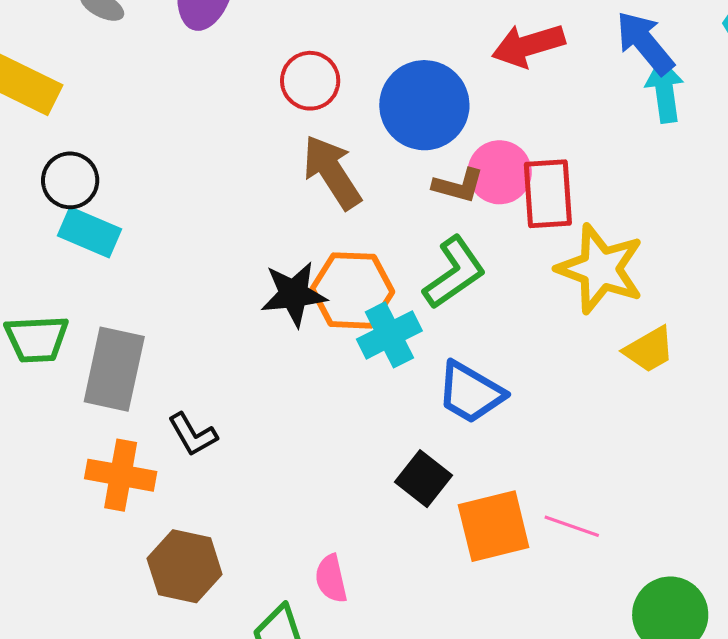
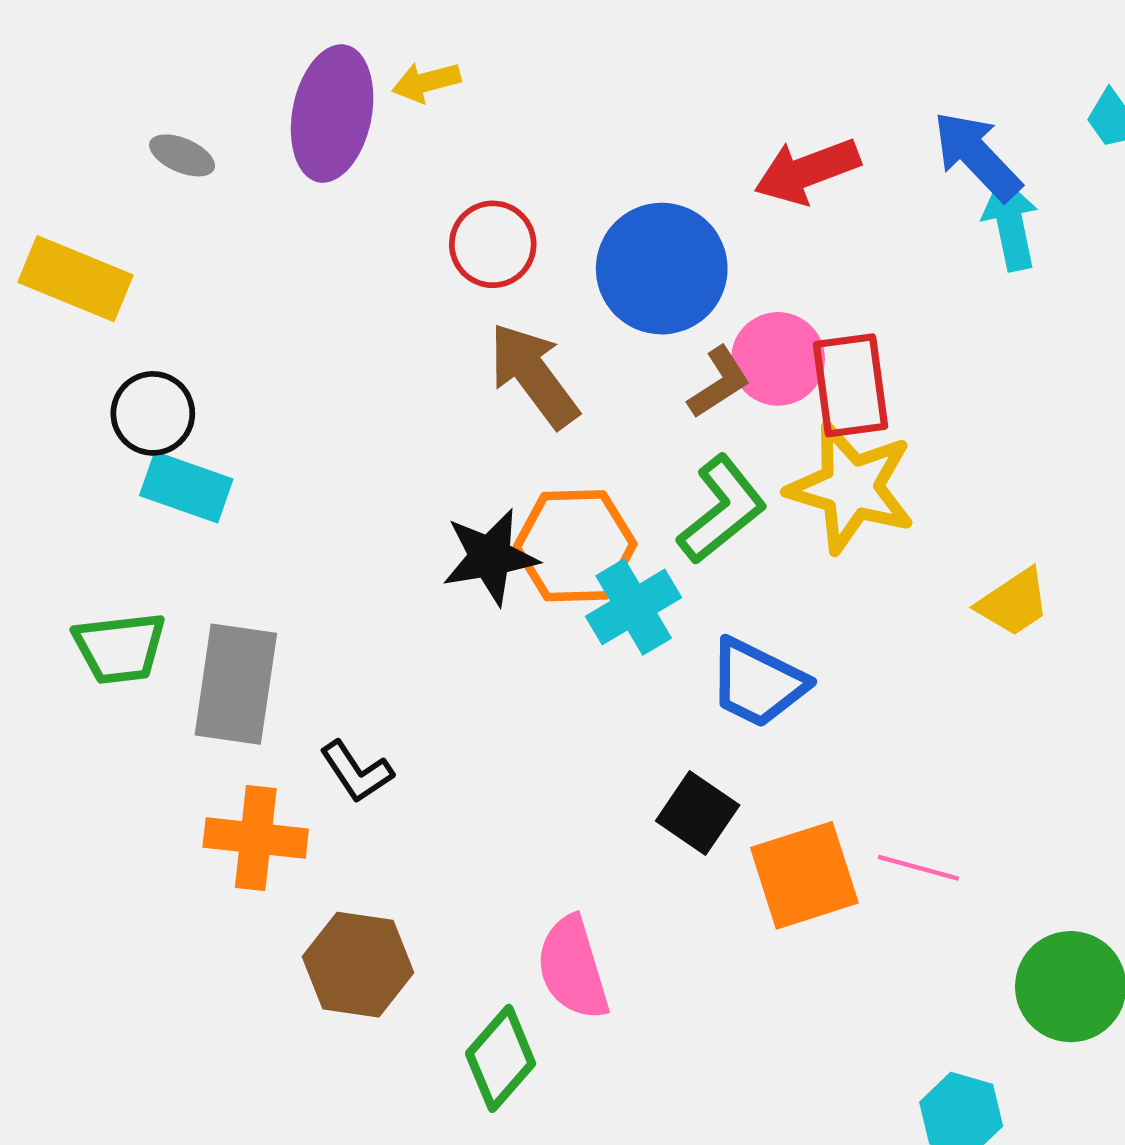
brown L-shape: (458, 186) -> (719, 382), turned -44
yellow star: (600, 269) -> (851, 488), moved
pink semicircle: (331, 579) -> (573, 968), size x1.5

